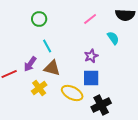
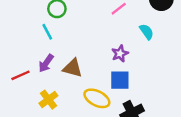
cyan line: (47, 46) -> (47, 32), moved
yellow cross: (39, 88) -> (48, 100), moved

